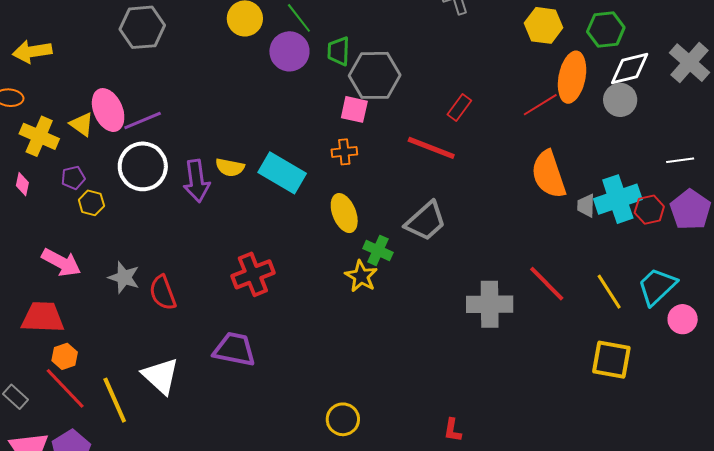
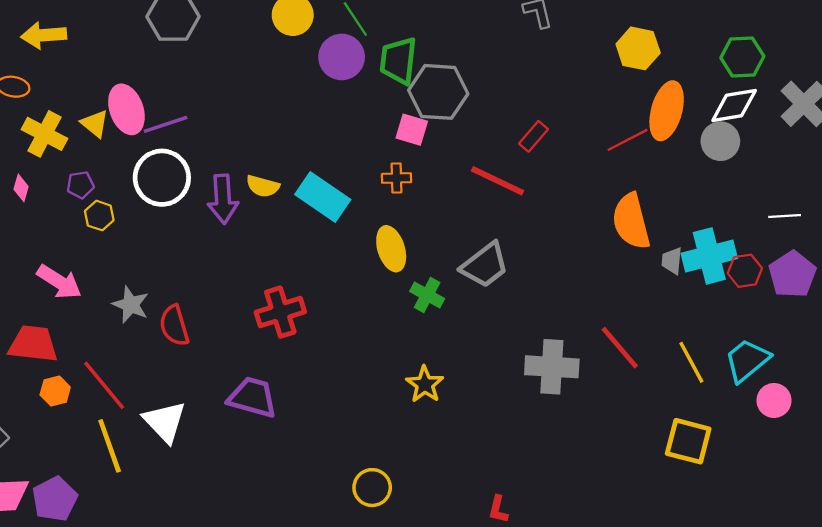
green hexagon: (606, 29) -> (742, 57), moved
green trapezoid: (339, 51) -> (398, 61), size x1.4
yellow star: (361, 276) -> (425, 384), moved
red line: (65, 388) -> (104, 385), moved

